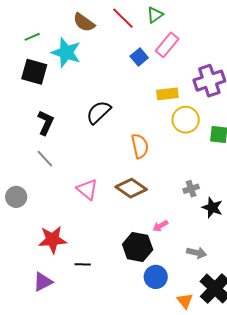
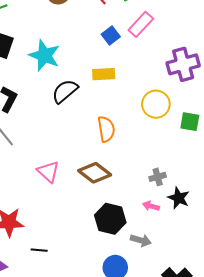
cyan star: (66, 53) -> (44, 55), moved
yellow rectangle: (167, 94) -> (104, 74), moved
pink arrow: (160, 226) -> (151, 206), moved, turned 42
black hexagon: (138, 247) -> (110, 219), moved
gray arrow: (197, 253) -> (141, 240), moved

